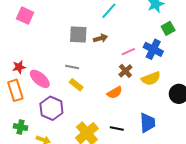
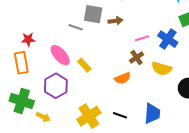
gray line: (72, 67) -> (76, 27), moved
yellow semicircle: (151, 78) -> (162, 69), turned 30
pink ellipse: (40, 79) -> (60, 55), moved
green cross: (20, 127) -> (22, 101), size x1.6

